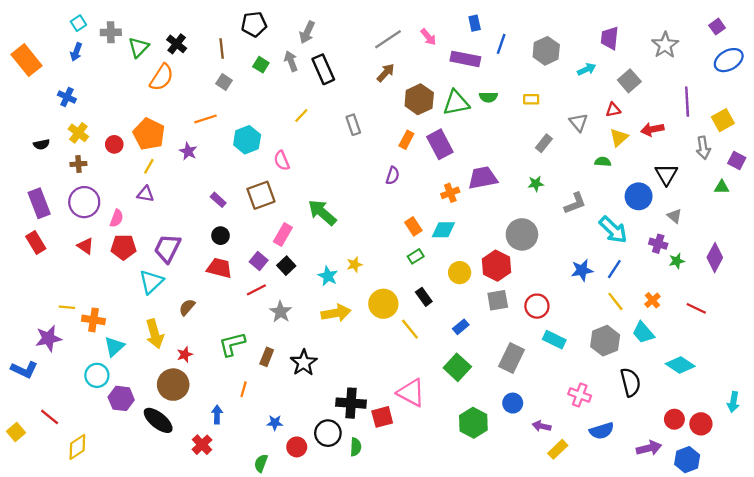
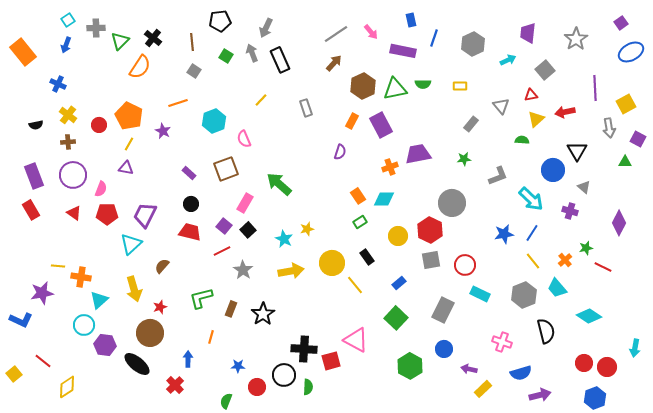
green star: (677, 261) -> (586, 248), moved
purple arrow: (649, 448) -> (540, 395), moved

